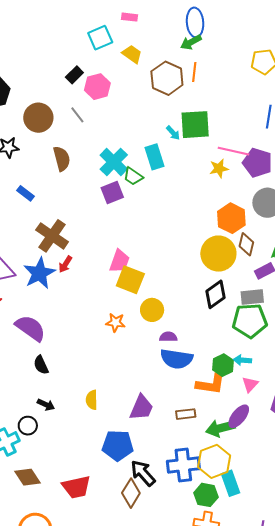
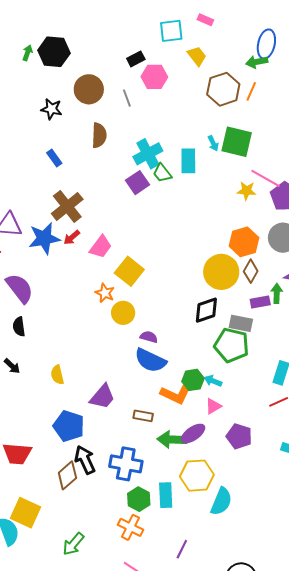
purple square: (112, 193) -> (138, 183), turned -30
pink trapezoid: (119, 261) -> (101, 247), moved
yellow circle: (152, 310) -> (123, 313), moved
orange star: (115, 322) -> (105, 293), moved
yellow semicircle: (92, 400) -> (57, 375), turned -30
yellow hexagon: (214, 461) -> (197, 476), moved

